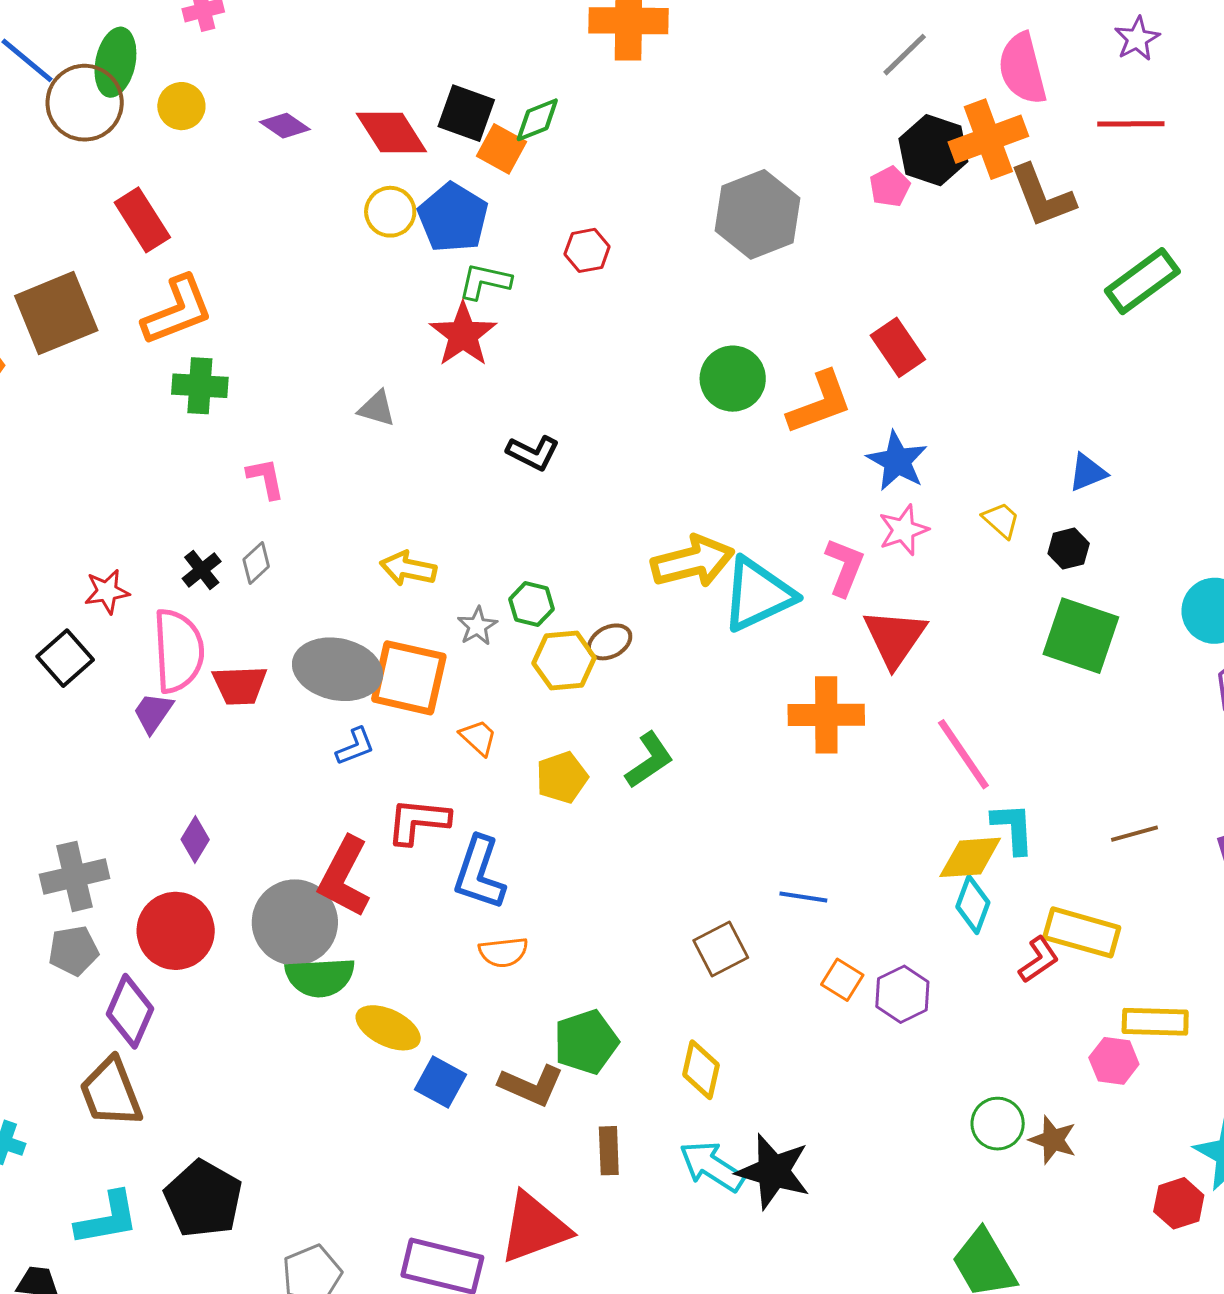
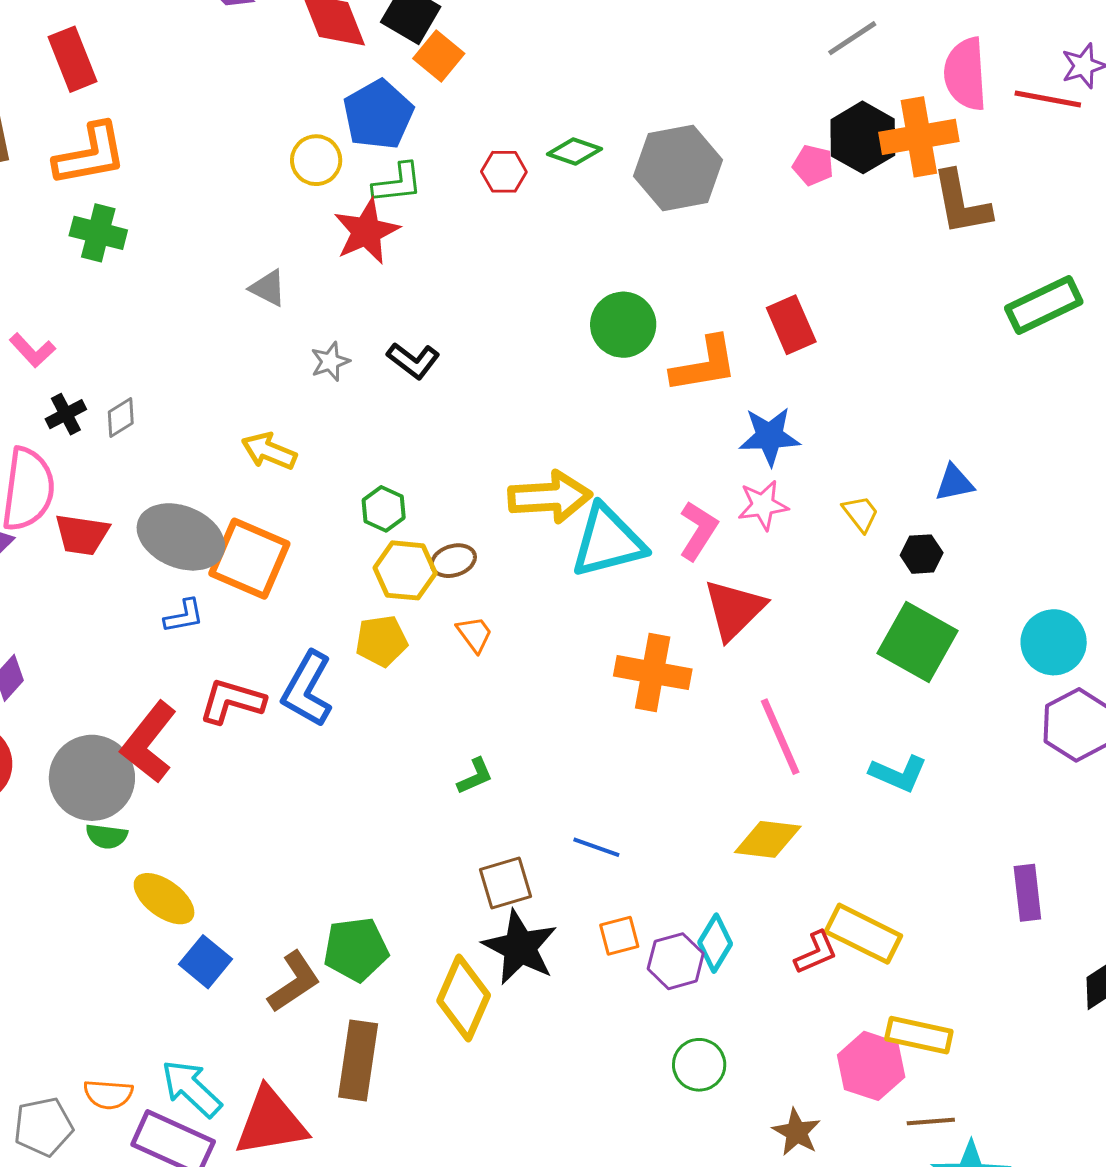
green diamond: (537, 120) -> (574, 151), moved, turned 30
red line: (1131, 124) -> (1048, 99), moved
pink pentagon: (890, 187) -> (813, 165), turned 30
yellow circle: (390, 212) -> (316, 160), moved
green L-shape: (485, 281) -> (398, 183), turned 150
blue star: (897, 461) -> (770, 436), turned 30
pink L-shape: (266, 478) -> (32, 350), moved, turned 138
gray star: (477, 626) -> (330, 362), moved
orange trapezoid: (478, 737) -> (475, 634), moved
green L-shape: (649, 760) -> (475, 776), moved, size x0.7
yellow pentagon: (562, 777) -> (381, 641), moved
cyan L-shape: (1013, 828) -> (898, 774), moved, turned 106
brown line: (1135, 834) -> (931, 1121), moved
blue L-shape: (479, 873) -> (307, 689), moved
cyan diamond: (973, 905) -> (715, 943), moved
orange semicircle: (503, 952) -> (108, 1094), moved
green semicircle: (320, 977) -> (107, 836), size x0.6
orange square: (842, 980) -> (619, 936), turned 33
pink hexagon: (1114, 1061) -> (871, 1066), size x1.4
yellow diamond: (701, 1070) -> (464, 998), size x1.4
brown L-shape: (531, 1085) -> (294, 982), turned -68
green circle: (998, 1124) -> (699, 1065), moved
brown rectangle: (609, 1151) -> (358, 1060), size x1.6
cyan arrow: (712, 1166) -> (191, 1088), moved
black star: (773, 1171) -> (520, 947), moved

